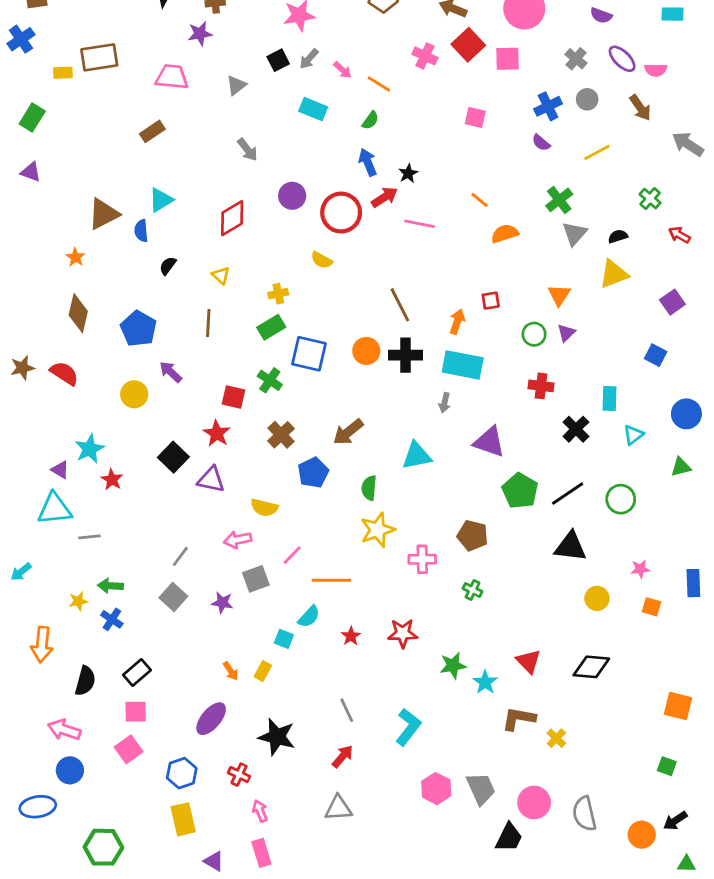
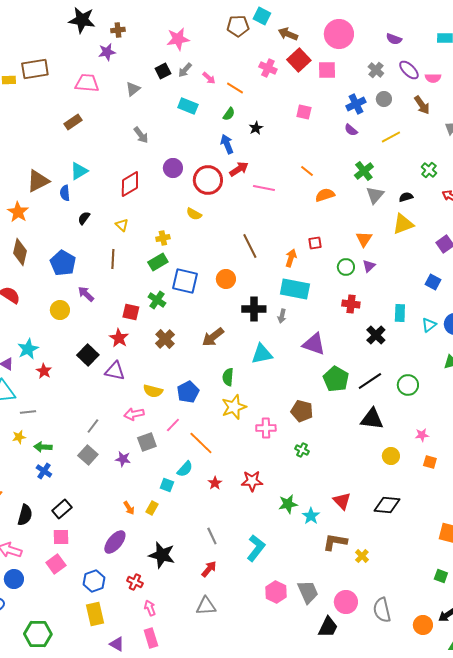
black star: (408, 173) -> (256, 128), moved
orange star: (75, 257) -> (18, 212), size x1.5
black cross: (405, 355) -> (254, 309), moved
cyan triangle: (633, 435) -> (429, 325), moved
blue pentagon: (313, 473) -> (188, 392), moved
orange line: (331, 580) -> (201, 443), turned 44
yellow star: (78, 601) -> (19, 437), moved

